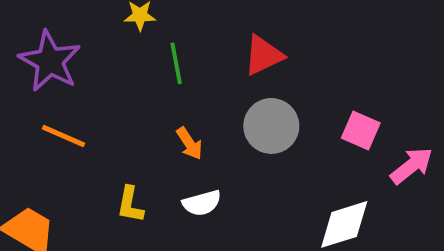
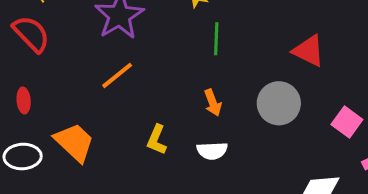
red triangle: (263, 55) -> (309, 51), moved, turned 39
orange line: (64, 136) -> (117, 75), turned -75

